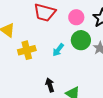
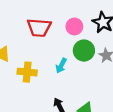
yellow cross: (27, 50) -> (27, 72), turned 30

